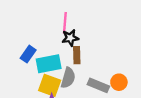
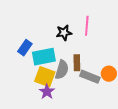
pink line: (65, 23) -> (87, 26), moved
brown rectangle: (77, 55) -> (77, 63), moved

